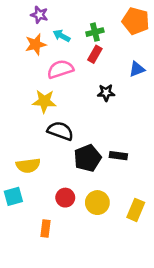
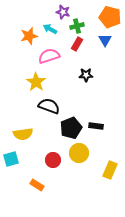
purple star: (39, 15) -> (63, 12), moved
blue triangle: (137, 69) -> (105, 40), moved, turned -40
yellow star: (44, 101) -> (36, 82), turned 30
yellow circle: (97, 203) -> (79, 153), moved
orange rectangle: (45, 229) -> (37, 185), turned -64

